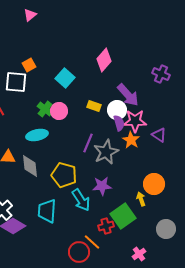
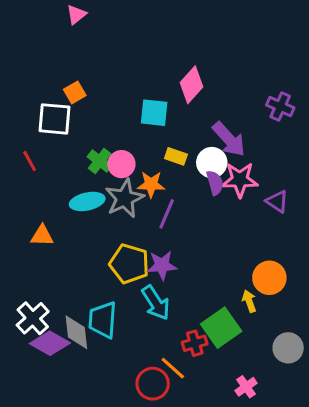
cyan square: (65, 78) -> (154, 113), moved, turned -36
orange star: (131, 140) -> (151, 184), moved, turned -30
gray star: (106, 152) -> (125, 198), moved
gray diamond: (30, 166) -> (76, 332), moved
purple star: (102, 186) -> (162, 265), moved

